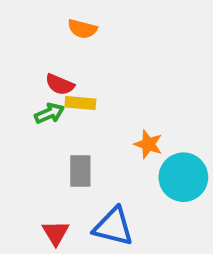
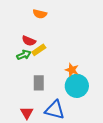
yellow rectangle: (80, 103) -> (39, 50), turned -40
cyan circle: (183, 177) -> (77, 86), moved

